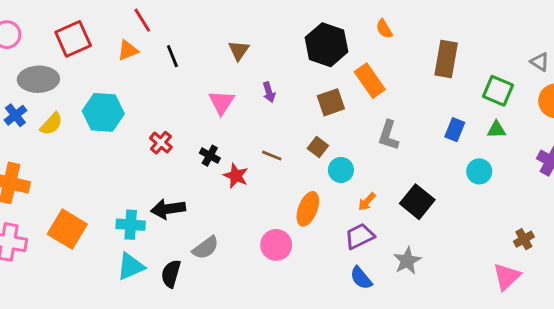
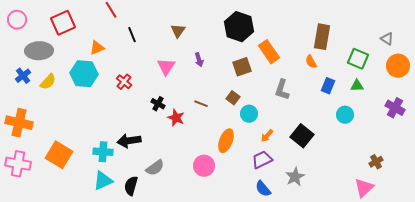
orange semicircle: (384, 29) -> (311, 62), moved
orange triangle: (128, 50) -> (97, 48), moved
red cross: (161, 143) -> (124, 82), moved

